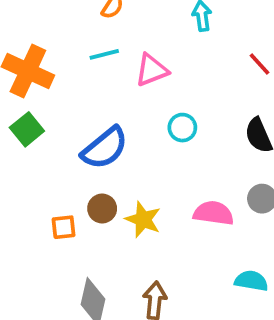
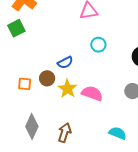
blue semicircle: (105, 148) -> (65, 63), moved, size x0.6
pink semicircle: (213, 213) -> (92, 93), moved

